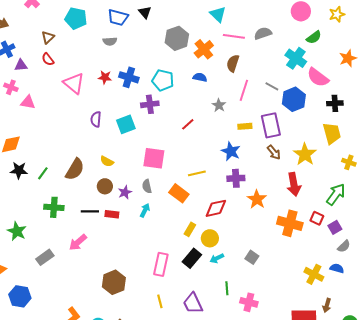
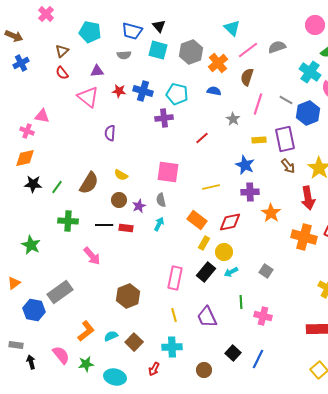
pink line: (234, 36) -> (248, 50), turned -45
purple triangle: (21, 65) -> (97, 71), moved
pink cross: (11, 87) -> (27, 131), moved
cyan square: (126, 124) -> (158, 50), moved, turned 36
orange rectangle: (179, 193) -> (197, 220), moved
pink arrow: (78, 242) -> (92, 256), turned -90
gray rectangle: (45, 257) -> (60, 292), moved, size x1.4

